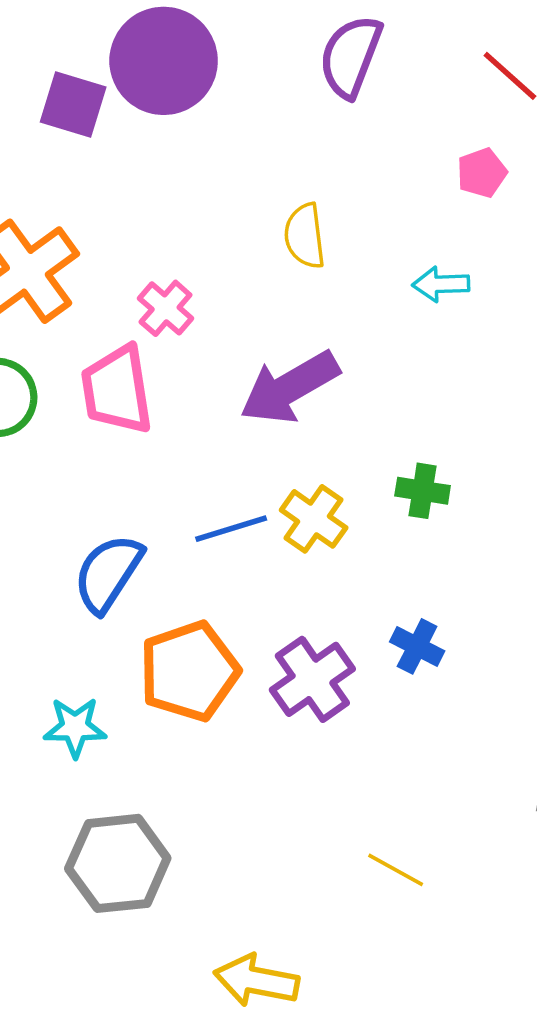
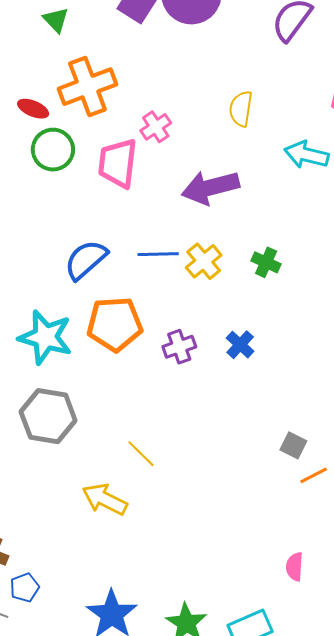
cyan arrow: (441, 284) -> (306, 155), size x1.4
purple cross: (312, 679) -> (179, 347), size x0.7
cyan star: (75, 727) -> (45, 337), size x1.6
yellow line: (396, 870) -> (141, 454), moved

